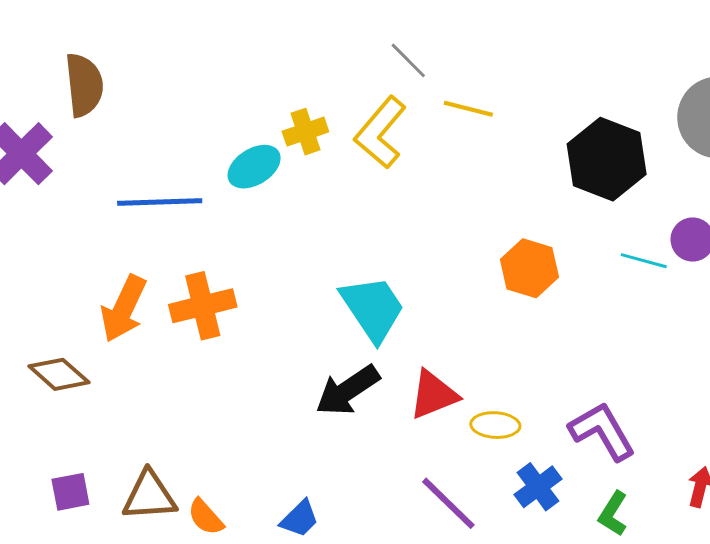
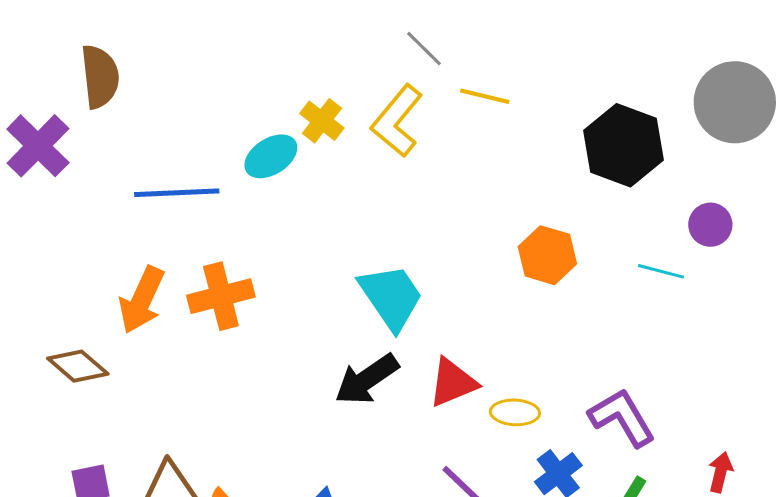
yellow cross: (305, 132) -> (322, 121), turned -33
cyan line: (644, 261) -> (661, 271), moved

